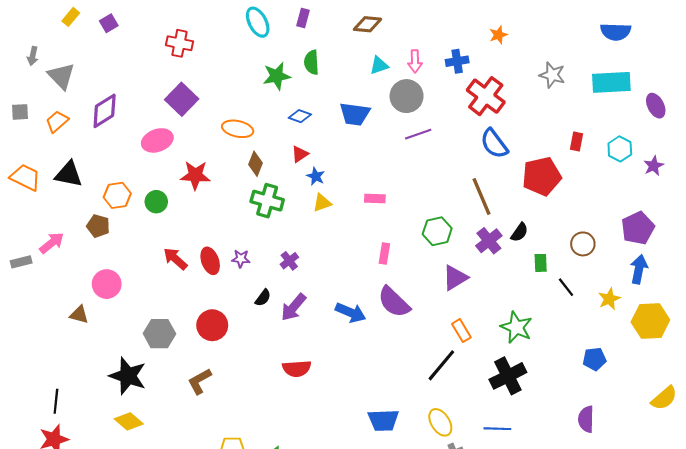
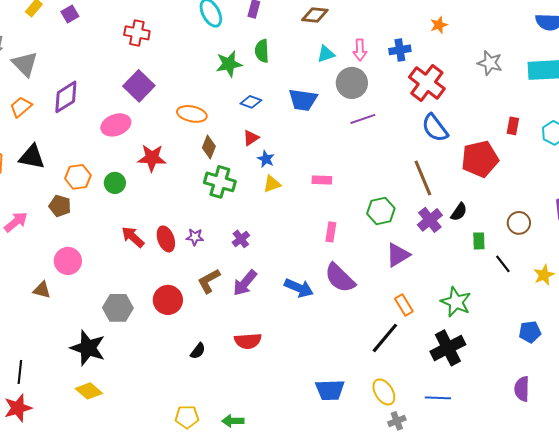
black semicircle: (263, 298) -> (198, 351), moved
brown L-shape: (200, 381) -> (209, 281), moved

